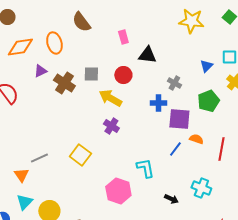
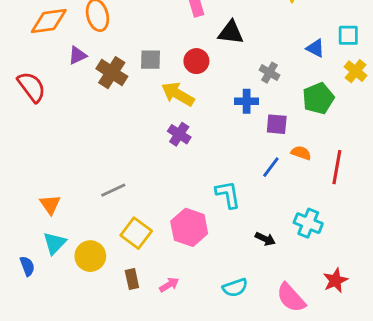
blue triangle: (206, 66) -> (315, 48), turned -48
purple square: (179, 119) -> (277, 124), size x0.7
yellow square: (80, 155) -> (136, 233), moved
gray line: (39, 158) -> (113, 190), moved

